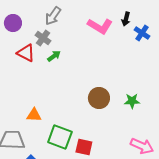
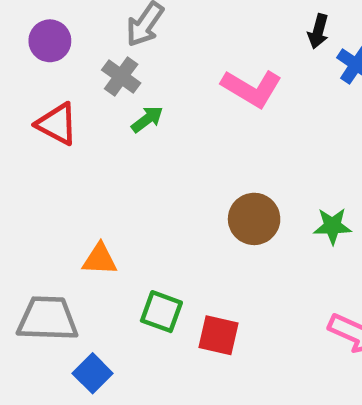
pink L-shape: (100, 26) -> (252, 88), moved
red triangle: (26, 53) -> (57, 124), moved
green square: (60, 137) -> (161, 312), size x0.7

